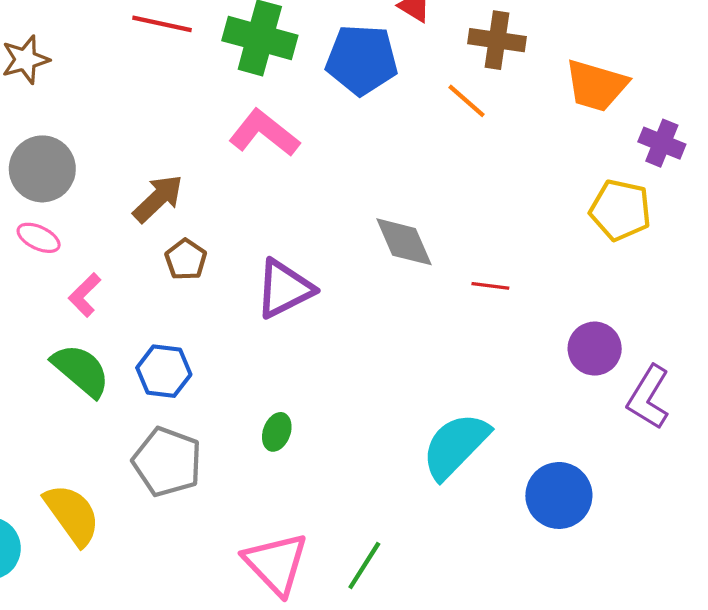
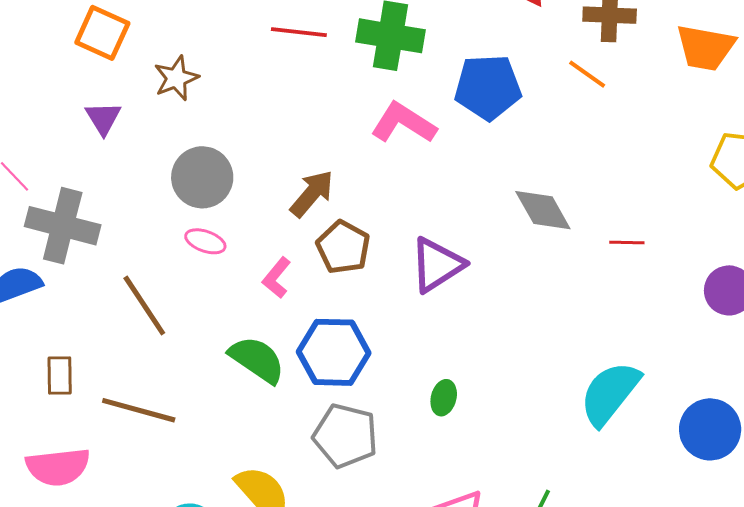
blue pentagon: (362, 60) -> (488, 87), moved
brown pentagon: (186, 259) -> (343, 247), size x1.4
pink L-shape: (85, 295) -> (277, 278), moved
blue hexagon: (164, 371) -> (334, 352), size x1.4

